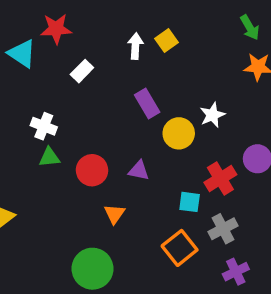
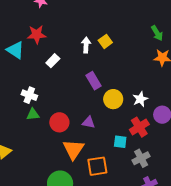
white star: (212, 115) -> (140, 99), moved
orange triangle: (114, 214) -> (74, 149), size x1.6
orange square: (180, 248) -> (97, 166), moved, turned 30

